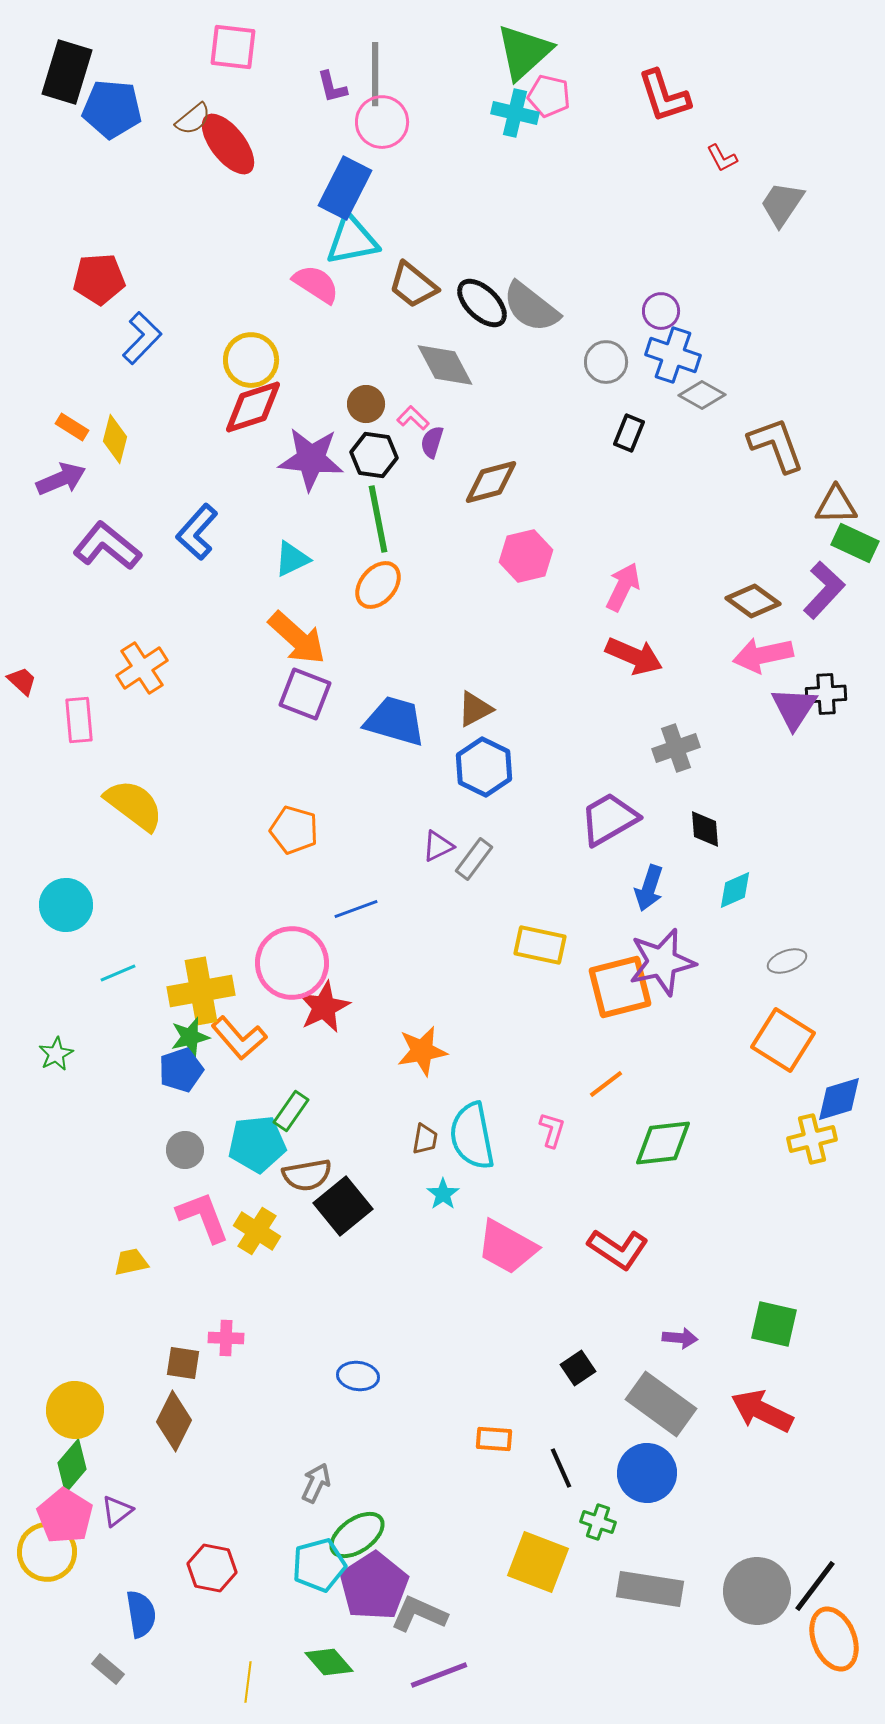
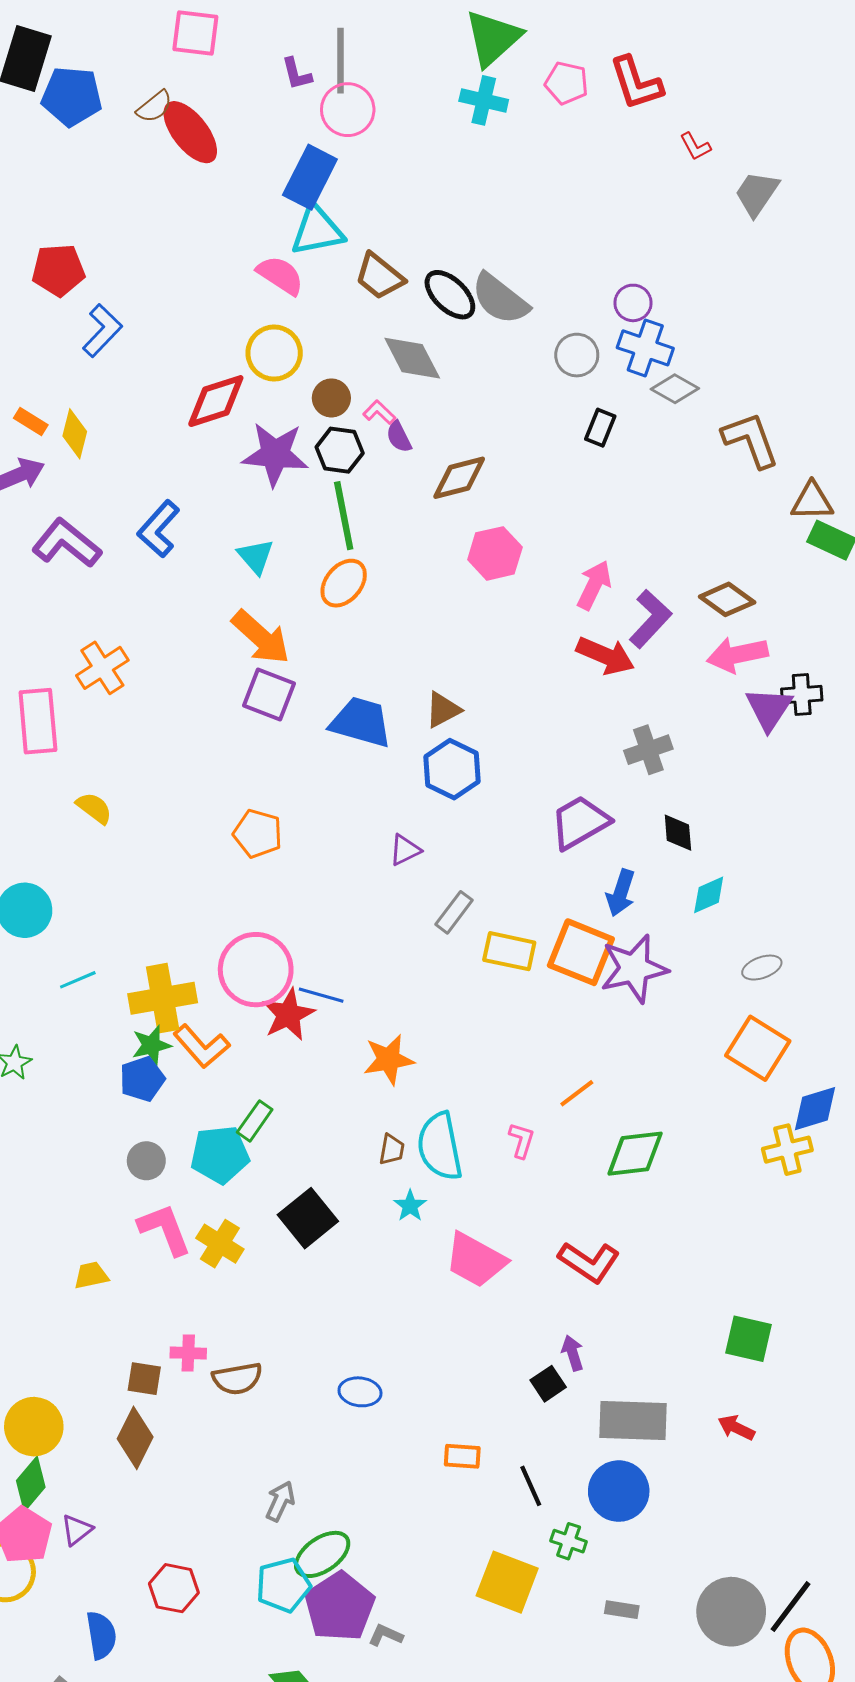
pink pentagon: (549, 96) -> (567, 83), moved
yellow circle: (251, 360) -> (274, 353), moved
purple semicircle: (432, 442) -> (399, 437), turned -44
cyan triangle: (292, 559) -> (256, 556), turned -45
purple L-shape: (824, 590) -> (650, 619), moved
pink rectangle: (79, 720) -> (38, 721), size x1.4
yellow semicircle: (134, 805) -> (94, 808), size x0.6
gray rectangle: (474, 859) -> (454, 912), moved
blue line: (356, 909) -> (321, 995), moved, turned 36
orange square: (620, 987) -> (581, 952), moved, turned 36
brown semicircle: (307, 1175) -> (237, 1379), moved
purple arrow: (680, 1338) -> (573, 1353), moved, turned -112
blue ellipse: (358, 1376) -> (360, 1392), moved
gray rectangle: (661, 1404) -> (633, 1420), turned -34
red arrow: (762, 1411) -> (736, 1428), size x0.6
gray rectangle: (650, 1589) -> (622, 1610), size x0.5
gray L-shape: (419, 1614) -> (386, 1635), size x0.6

